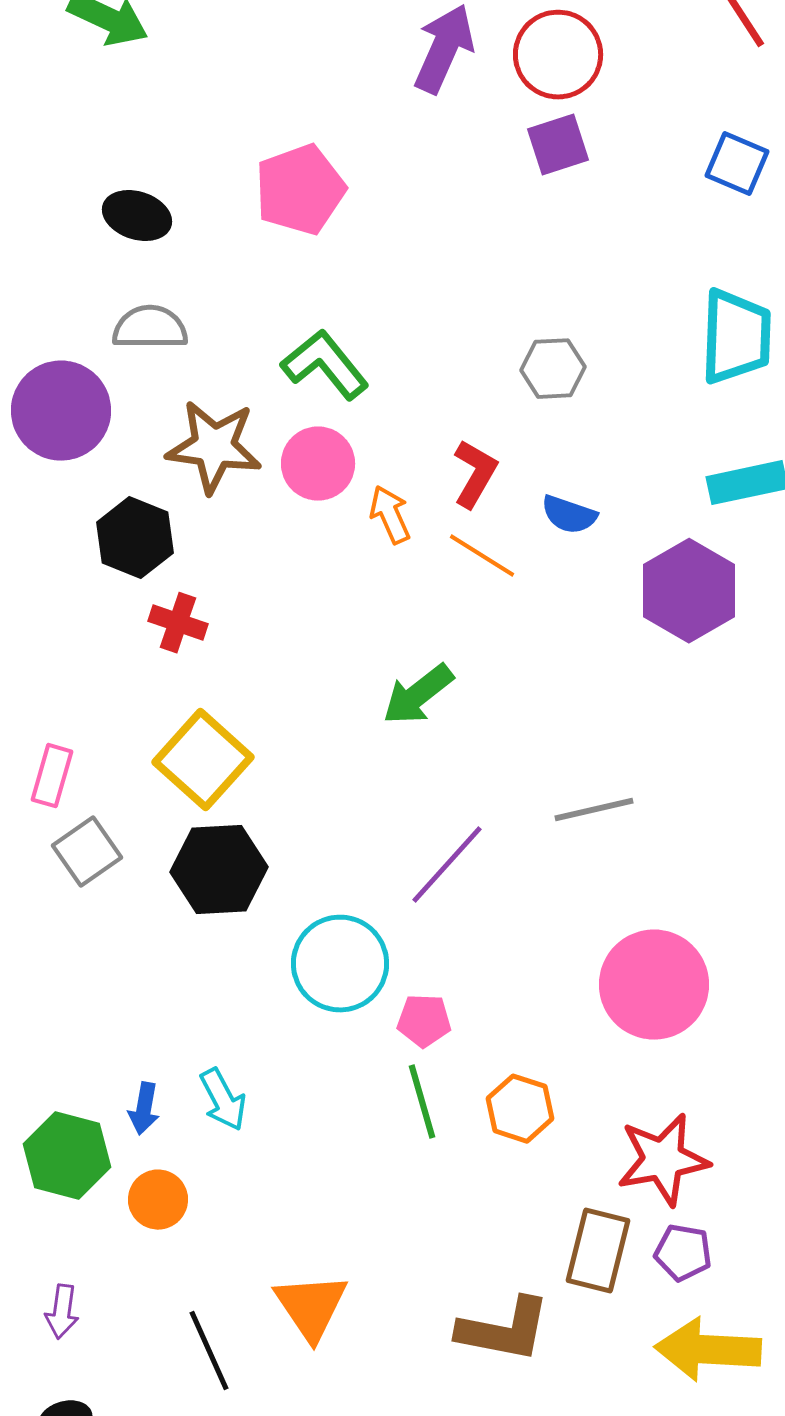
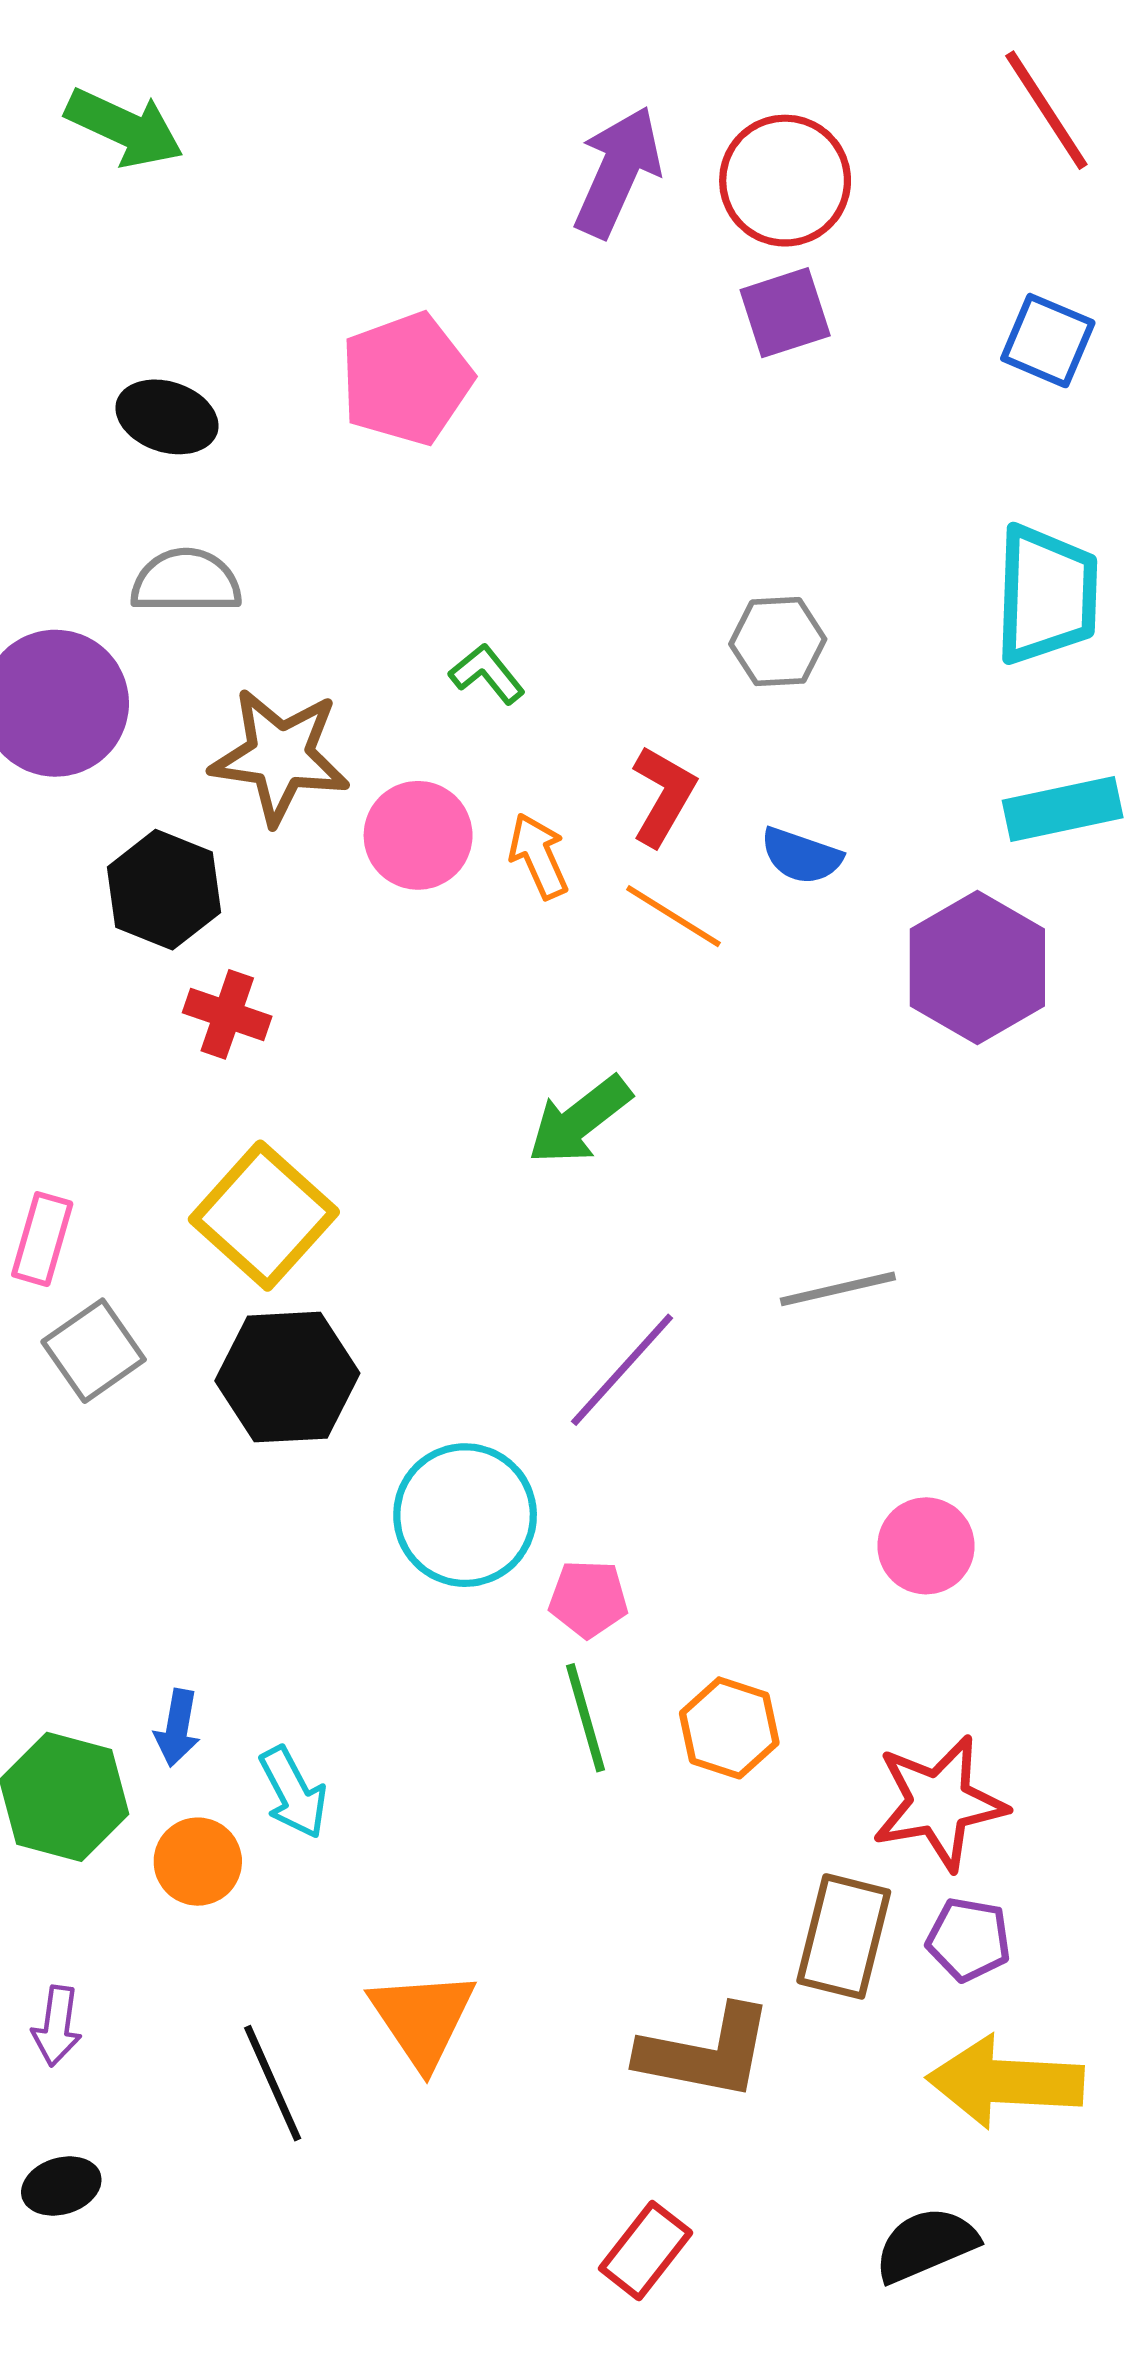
green L-shape: (325, 365) -> (487, 674), moved, size x0.6
pink circle: (318, 464) -> (418, 835), moved
pink circle: (654, 985) -> (926, 1546), size x0.6
cyan arrow: (223, 1100) -> (293, 1793), moved

